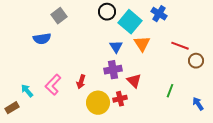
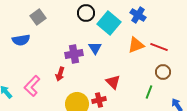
orange triangle: (142, 44) -> (136, 45), moved, turned 42
brown circle: (196, 61) -> (163, 72), moved
purple cross: (113, 70) -> (74, 54), moved
red arrow: (81, 82) -> (60, 74), moved

